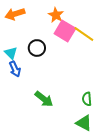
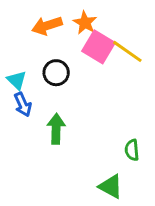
orange arrow: (15, 14) -> (47, 26), moved
green arrow: (44, 99) -> (56, 129), moved, turned -126
green triangle: (84, 123) -> (111, 186), moved

